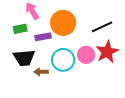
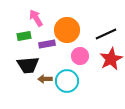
pink circle: (86, 55) -> (80, 56), moved
cyan circle: (63, 60) -> (67, 81), moved

